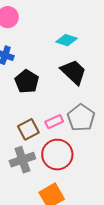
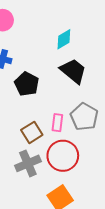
cyan diamond: (67, 40) -> (64, 39), turned -45
pink rectangle: (54, 122) -> (57, 123), turned -54

